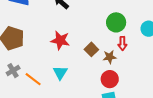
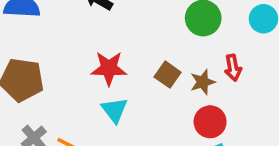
red arrow: (122, 43) -> (233, 68), moved
cyan triangle: (60, 73) -> (115, 110), moved

